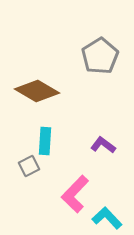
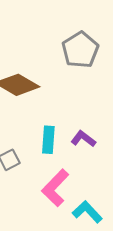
cyan rectangle: (45, 141) -> (48, 140), moved

